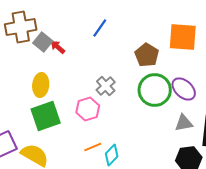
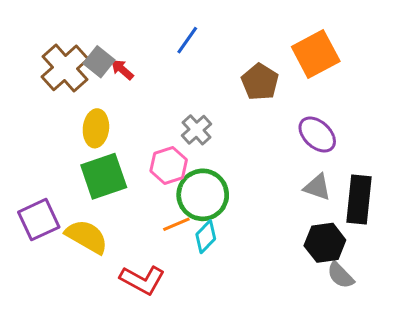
brown cross: (21, 27) -> (65, 68), moved, turned -32
orange square: (183, 37) -> (316, 54), turned -32
green circle: (155, 90) -> (203, 195), moved
gray triangle: (184, 123) -> (317, 187), turned 30

